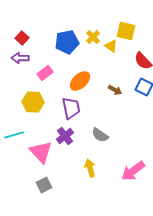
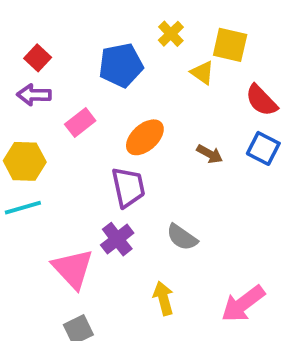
yellow cross: (93, 37) -> (171, 34), moved
yellow hexagon: (33, 102) -> (25, 161), moved
cyan line: (14, 135) -> (23, 208), moved

